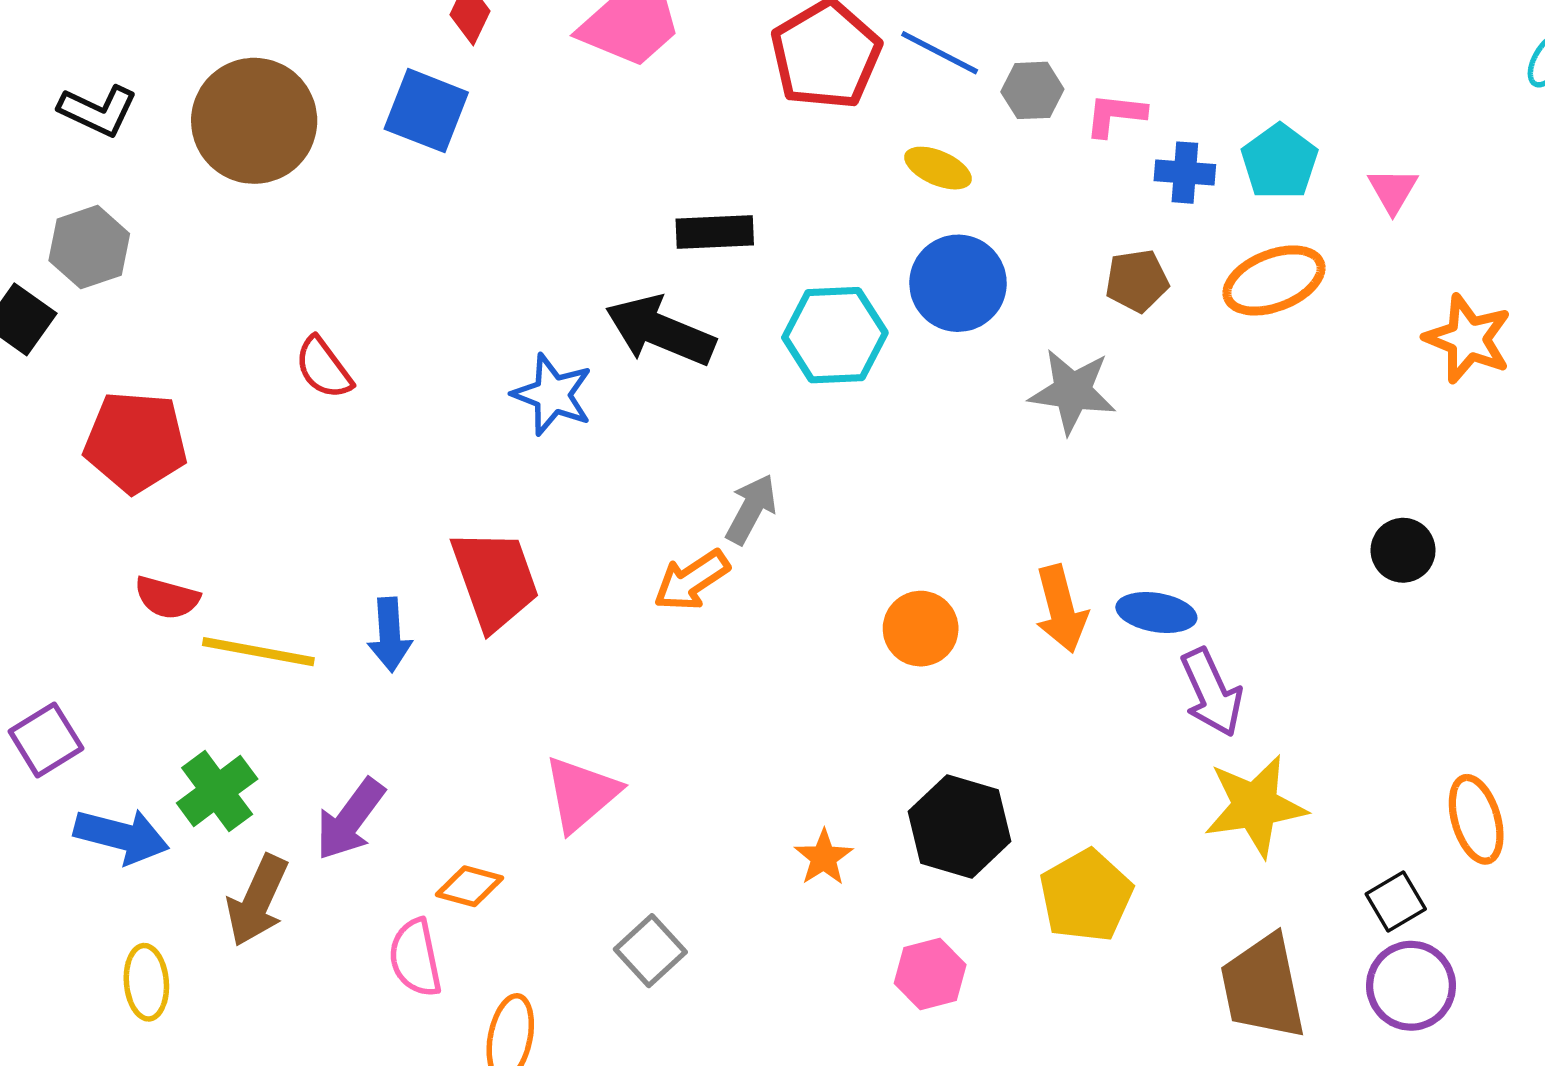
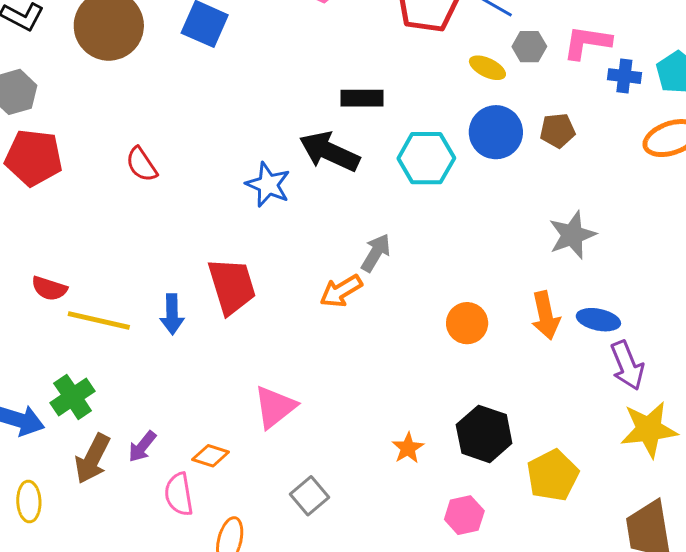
gray hexagon: (1032, 90) -> (529, 47), moved
pink L-shape: (1115, 115) -> (587, 42), size x1.4
brown pentagon: (1137, 281) -> (558, 130), moved
gray star: (1072, 391) -> (572, 235), moved, turned -30
red pentagon: (136, 442) -> (34, 158), moved
purple arrow: (350, 819) -> (142, 447), moved, size x0.7

